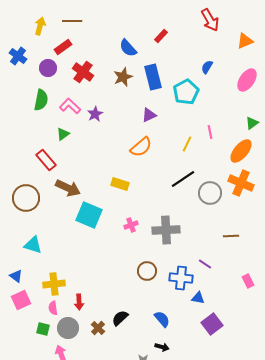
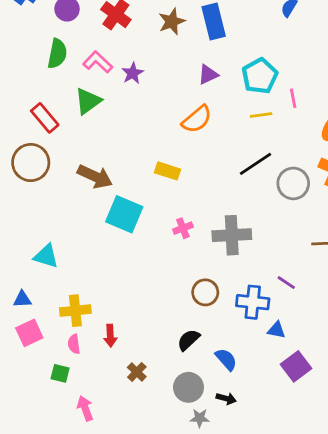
cyan pentagon: (186, 92) -> (260, 76), moved
green triangle: (63, 134) -> (88, 101), size x1.5
yellow line: (187, 144) -> (261, 115), turned 56
red rectangle: (46, 160) -> (45, 118), moved
brown circle: (26, 198) -> (31, 163), moved
blue triangle: (16, 276) -> (22, 299), turned -40
black semicircle: (120, 318) -> (188, 340), moved
gray circle: (68, 328) -> (188, 387), moved

